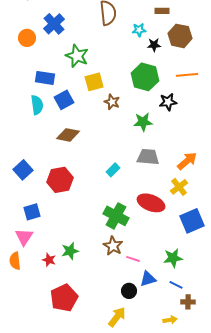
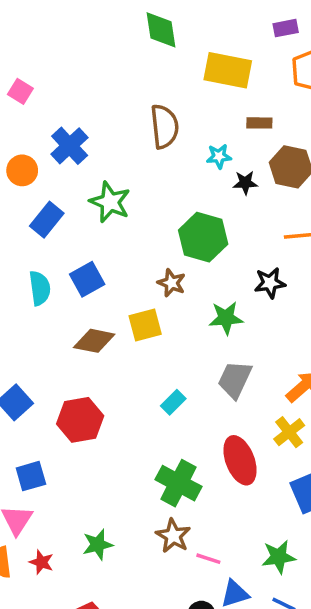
green hexagon: (145, 77) -> (203, 237), moved
blue rectangle: (45, 78) -> (47, 220), moved, turned -60
yellow square: (94, 82) -> (145, 325), moved
gray trapezoid: (148, 157) -> (235, 379), turned -70
red ellipse: (151, 203) -> (240, 460), turned 48
red star: (49, 260) -> (41, 562), moved

